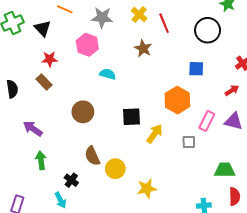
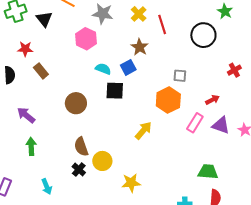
red star: (50, 59) -> (25, 49), moved
blue square: (196, 69) -> (128, 67), moved, turned -35
red arrow: (232, 90) -> (212, 100), moved
black square: (131, 117) -> (115, 91), moved
gray square: (189, 142) -> (180, 76), moved
black cross: (71, 180) -> (79, 170), moved

